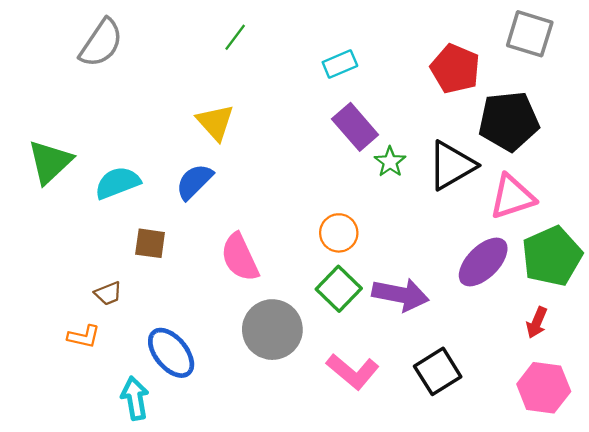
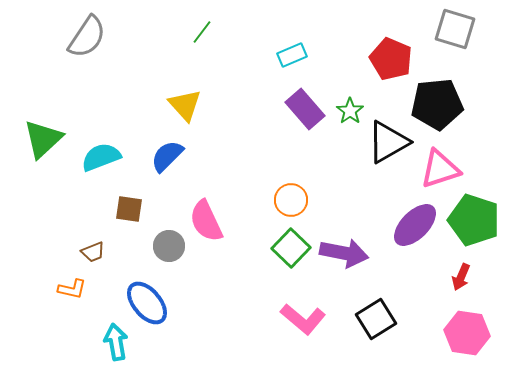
green star: (390, 162) -> (350, 111), moved
green pentagon: (552, 256) -> (474, 220), turned -30
gray circle: (272, 330) -> (169, 246), moved, size x0.6

